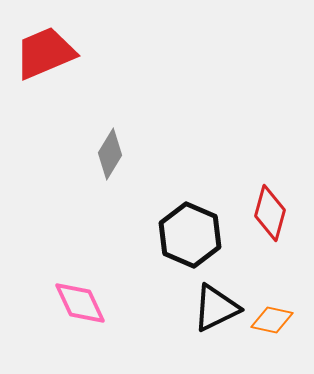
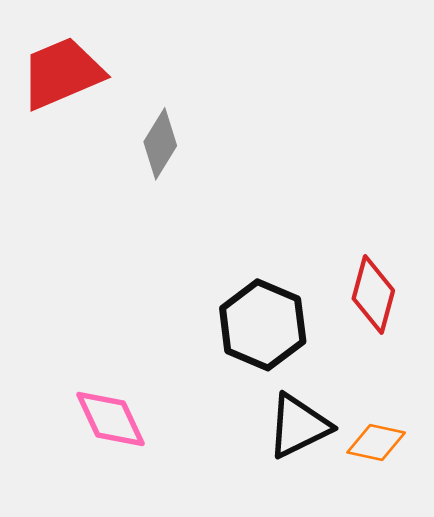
gray diamond: (110, 154) -> (160, 144), moved

